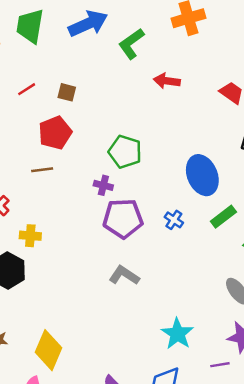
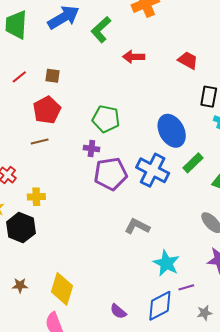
blue cross: (174, 220) -> (153, 170), size x2.0
gray L-shape: (124, 275) -> (137, 226), moved
purple line: (220, 365) -> (186, 287), moved

